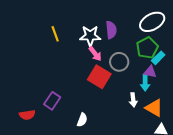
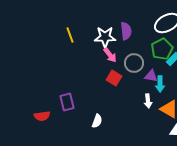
purple triangle: (150, 72) -> (151, 76), moved
red square: (99, 77) -> (114, 78), size x0.7
purple rectangle: (52, 101) -> (67, 102), turned -48

